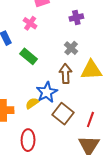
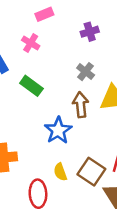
yellow semicircle: (32, 103) -> (60, 172), moved, turned -72
brown square: (63, 114) -> (91, 172), moved

